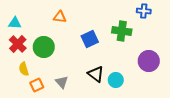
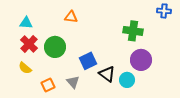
blue cross: (144, 11) -> (164, 11), moved
blue square: (90, 39) -> (88, 61), moved
purple circle: (149, 61) -> (141, 60), moved
yellow semicircle: (24, 69) -> (25, 68), moved, turned -32

